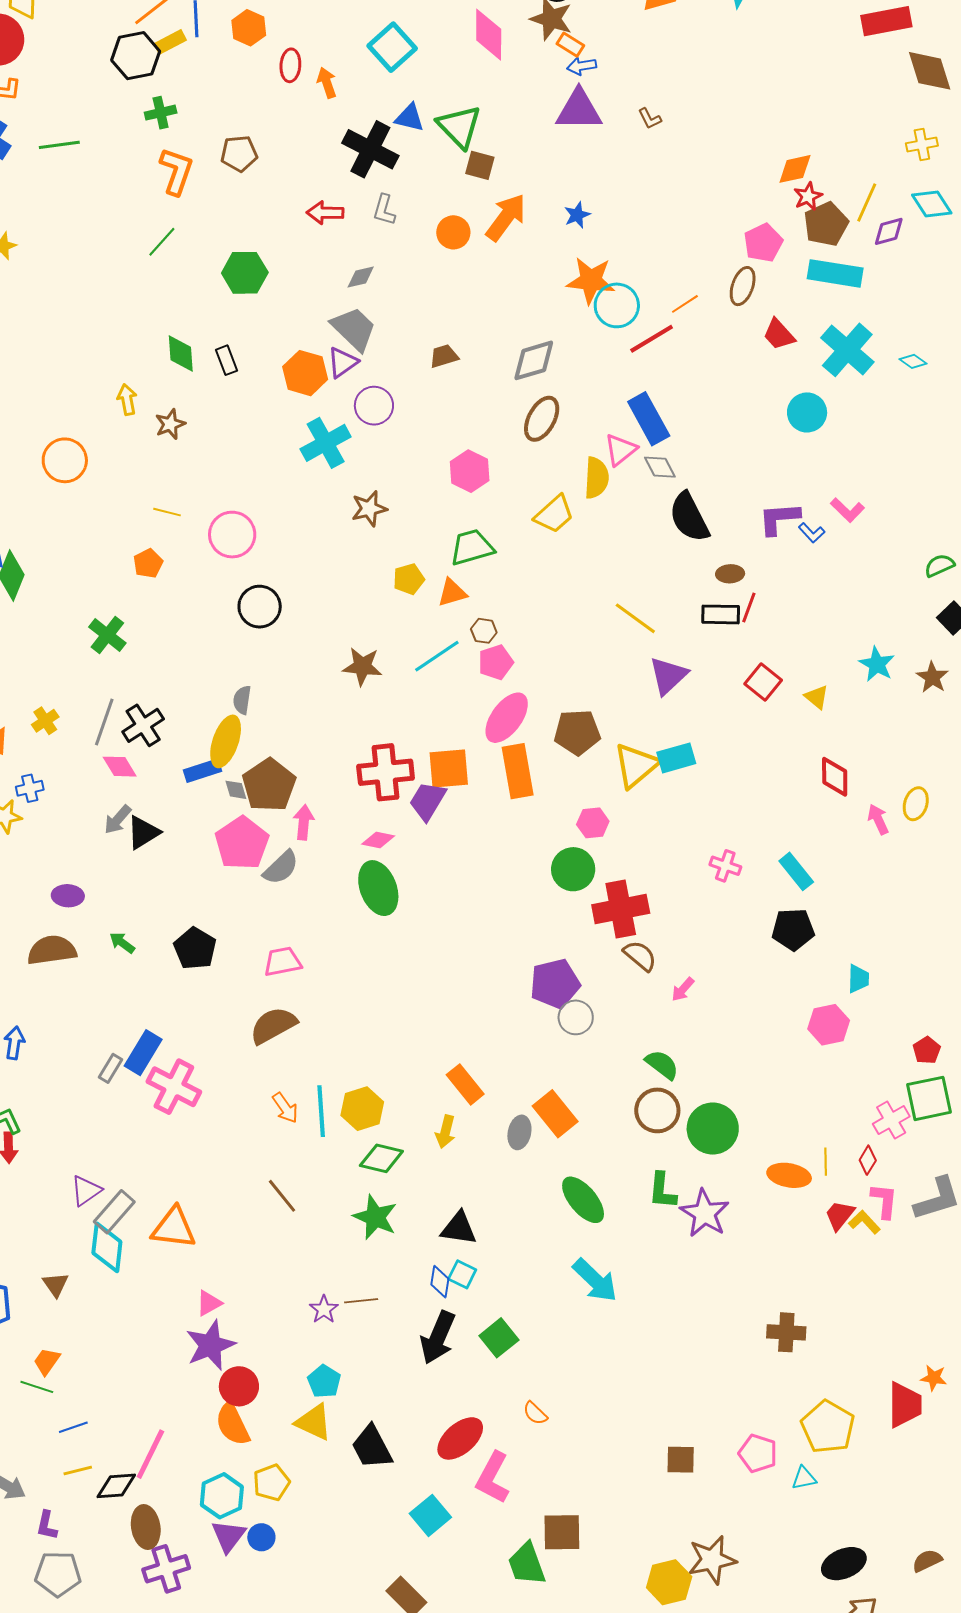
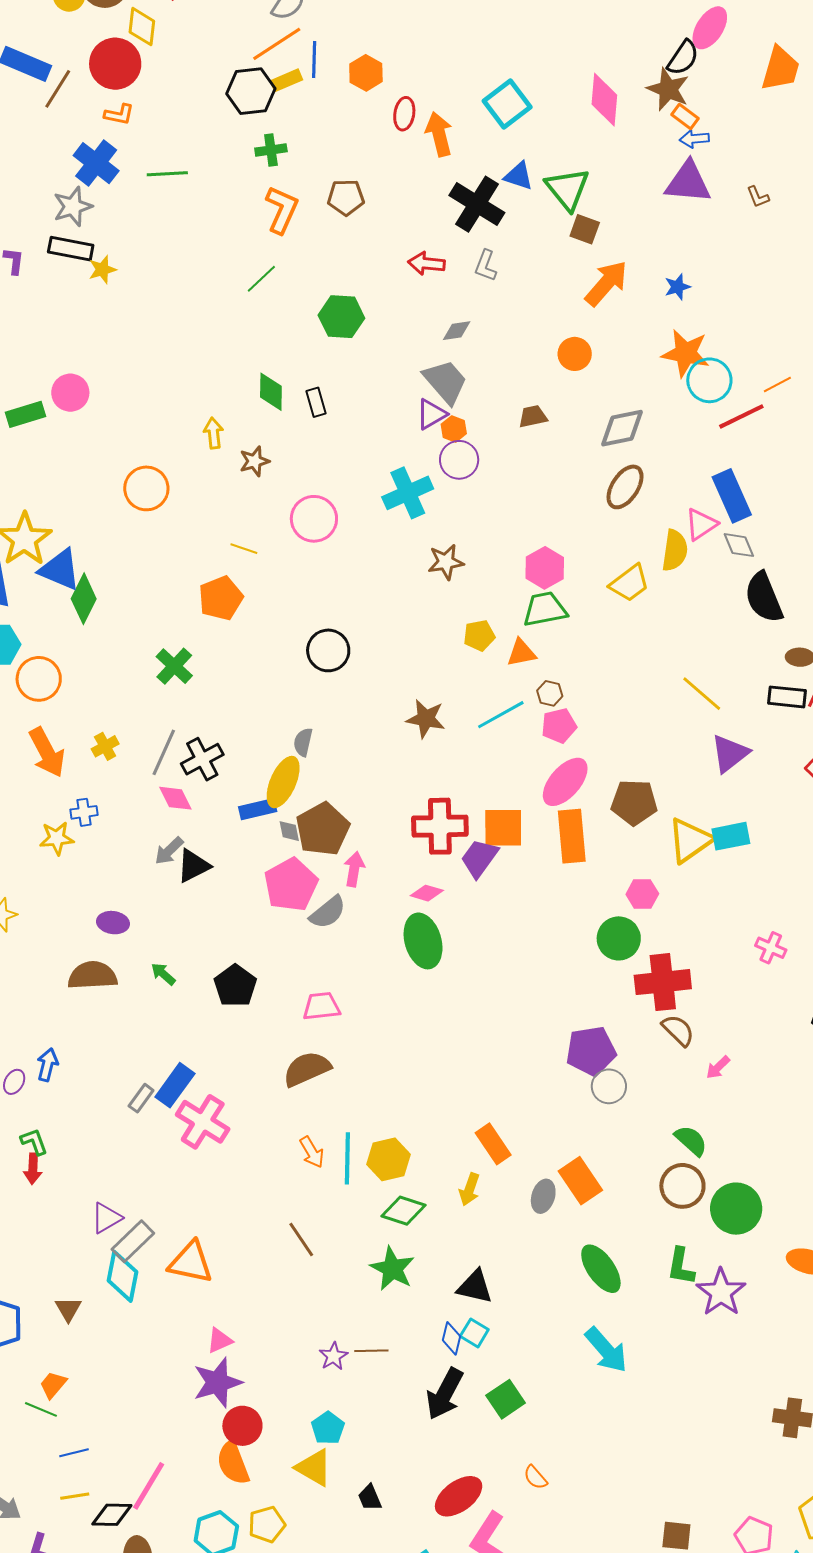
orange arrow: (327, 83) -> (439, 134), size x1.4
orange circle: (453, 232) -> (575, 354), moved
orange hexagon: (305, 373) -> (454, 429), moved, size x0.6
pink hexagon: (470, 471) -> (545, 568), moved
pink circle: (232, 535) -> (314, 519), moved
orange pentagon: (148, 563) -> (221, 598), size x1.5
black trapezoid: (372, 1447) -> (370, 1498), size x0.6

